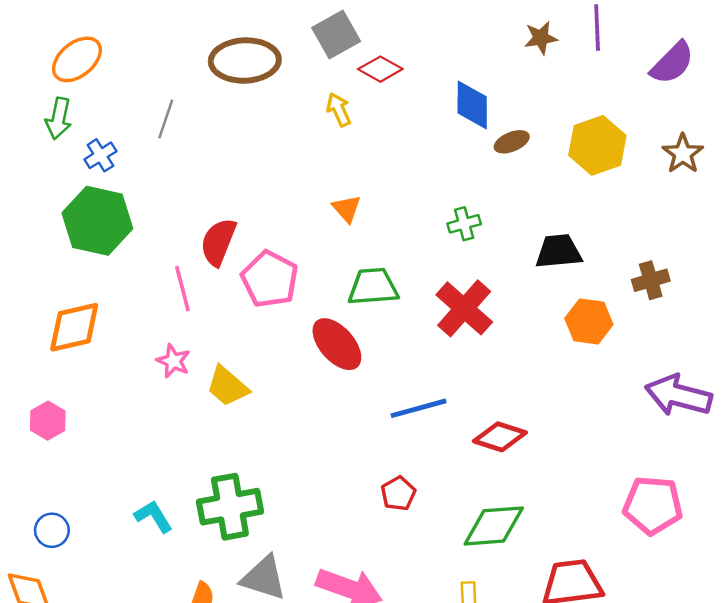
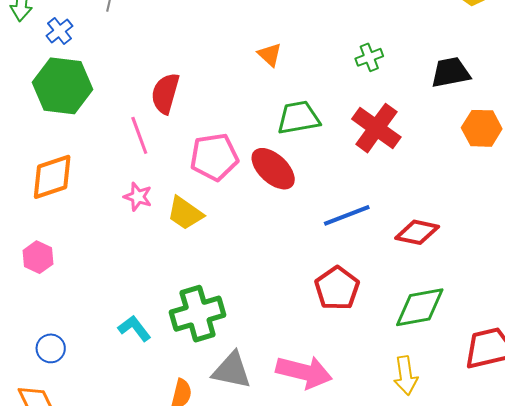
pink pentagon: (270, 279) -> (214, 157), moved, turned -30
red pentagon: (398, 494) -> (337, 288), size x1.5

